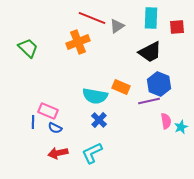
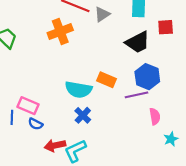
red square: (177, 27) -> (166, 27), moved
cyan star: (181, 127) -> (171, 139), moved
red arrow: (58, 153) -> (55, 145), moved

